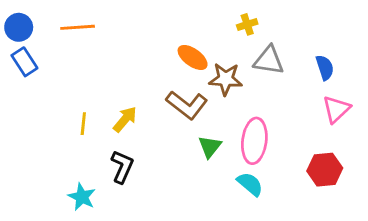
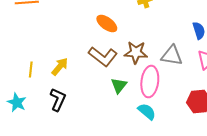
gray triangle: (269, 60) -> (172, 56), moved
brown star: (226, 79) -> (136, 53), moved
cyan star: (82, 197) -> (17, 103), moved

